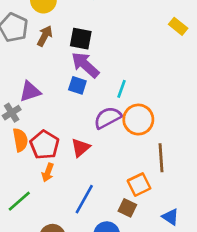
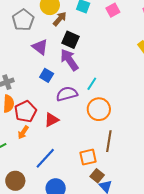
brown arrow: (45, 36) -> (60, 19), moved
blue square: (77, 85) -> (47, 75), moved
purple triangle: (30, 91) -> (40, 47), moved, turned 42
purple semicircle: (108, 118) -> (67, 94), moved
brown square: (127, 208) -> (97, 176), moved

